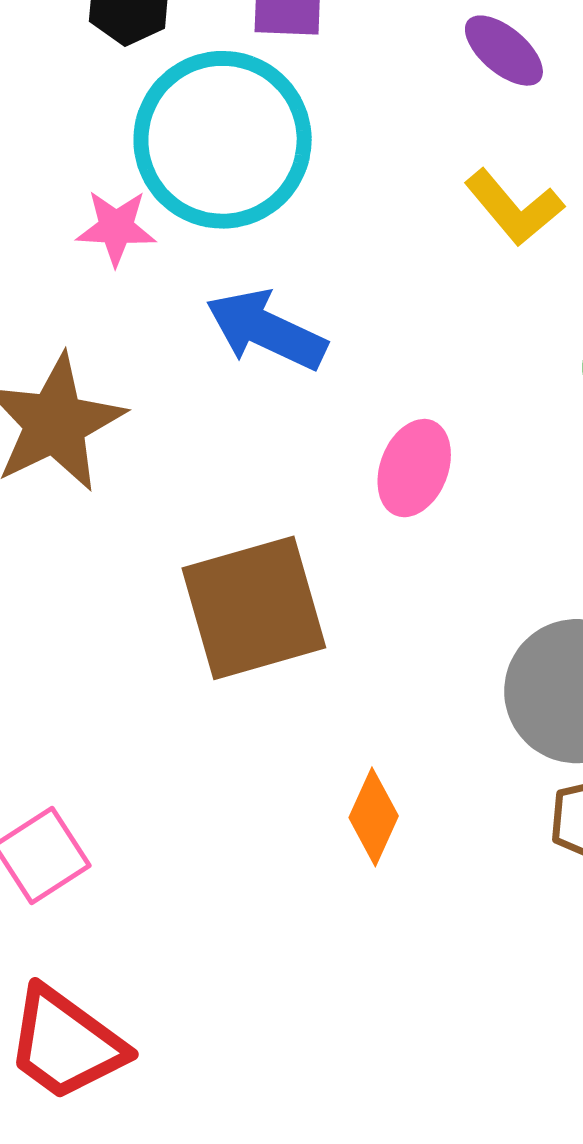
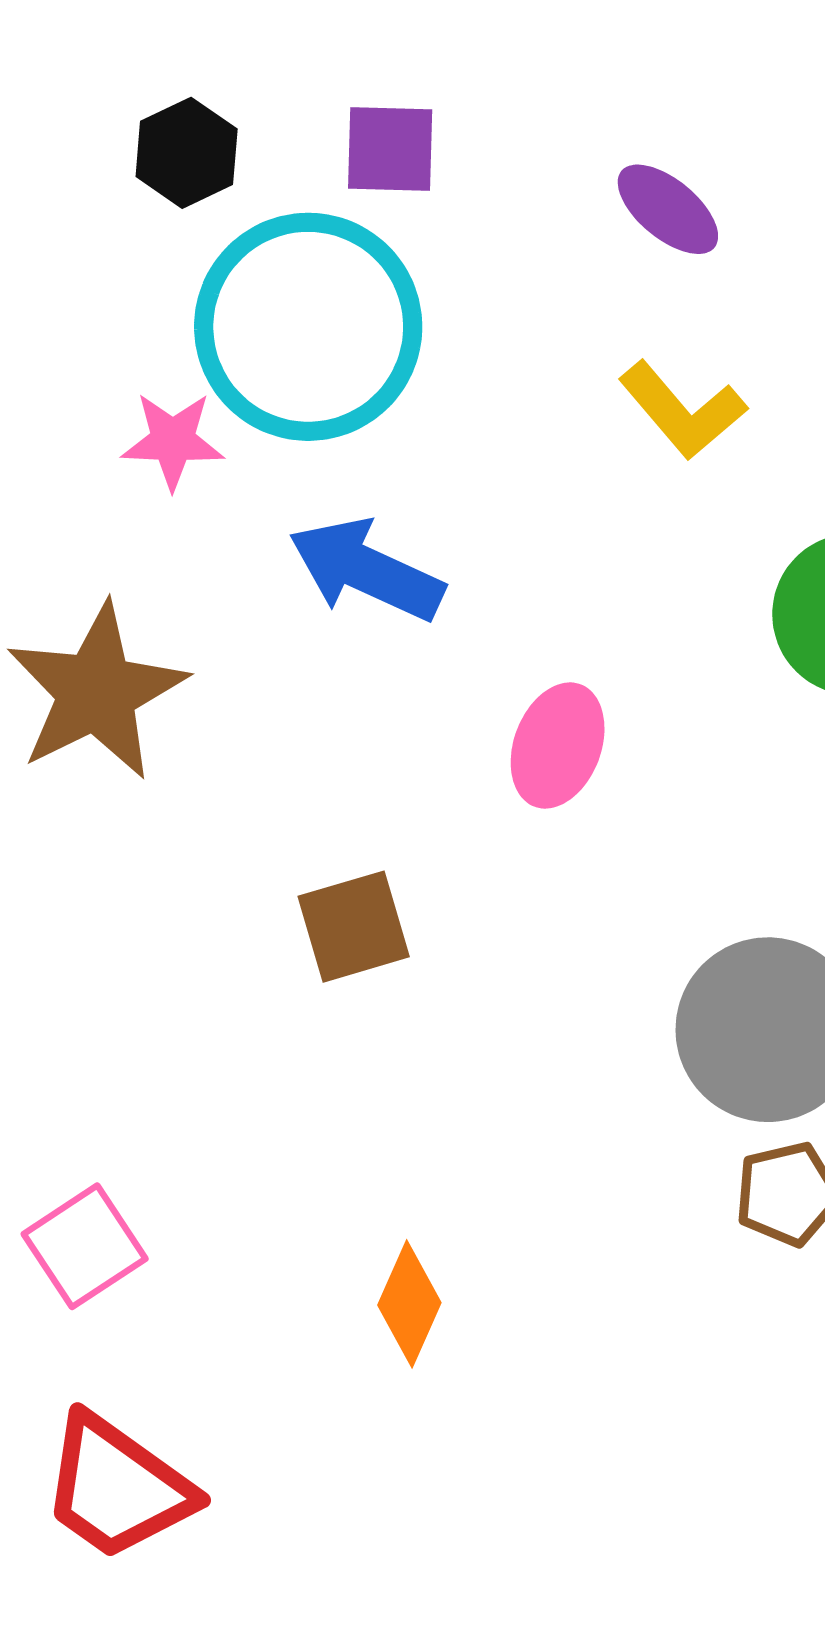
brown square: (254, 608) -> (354, 927), size x0.6
orange diamond: (374, 817) -> (409, 1304), moved

